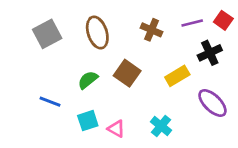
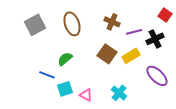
purple line: (192, 23) -> (134, 32), moved
brown square: (127, 73) -> (107, 54), moved
blue line: (50, 102) -> (47, 75), moved

